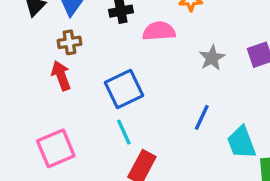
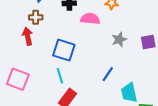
blue square: (124, 89) -> (64, 50), turned 35
pink square: (56, 148) -> (18, 79), turned 35

